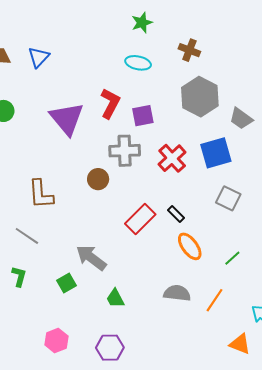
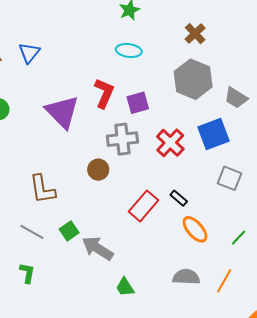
brown cross: (189, 50) -> (195, 34), moved, turned 30
green square: (66, 283) -> (69, 231), moved

